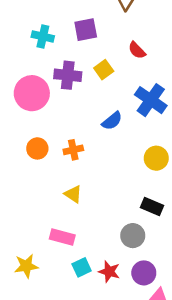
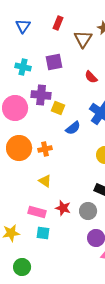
yellow square: (104, 70) -> (58, 108), moved, turned -32
orange circle: (37, 148) -> (19, 148), size x1.6
cyan square: (82, 267) -> (43, 233), moved, turned 32
red star: (109, 272) -> (63, 208), moved

